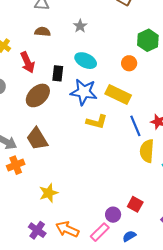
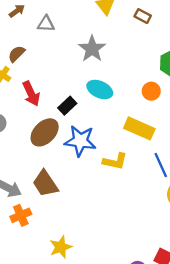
gray star: (80, 26) -> (92, 49), size x1.6
brown semicircle: (43, 32) -> (16, 54), moved, turned -49
black rectangle: (58, 73) -> (67, 106), turned 42
blue star: (84, 92) -> (80, 141), moved

